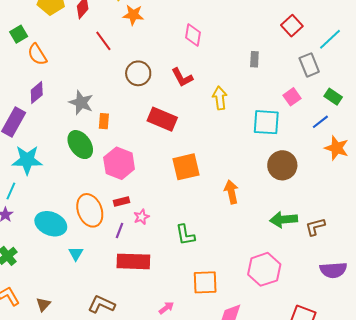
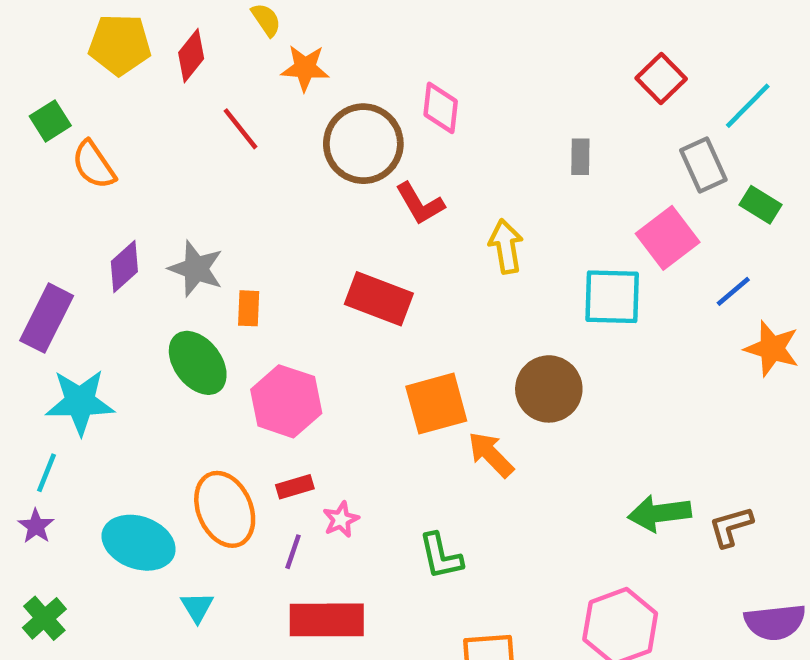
brown circle: (138, 73) -> (363, 144), moved, size x1.4
purple diamond: (37, 92) -> (124, 267), moved
pink square: (292, 97) -> (668, 238), size x1.5
green rectangle: (333, 97) -> (760, 205), moved
brown circle: (282, 165) -> (549, 389), moved
orange arrow: (231, 192) -> (491, 455), moved, turned -30

